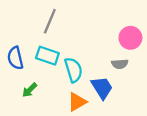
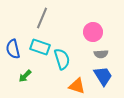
pink circle: (130, 38) -> (93, 32), moved
blue trapezoid: (102, 88) -> (103, 76), moved
orange triangle: (77, 102) -> (77, 86), moved, turned 48

